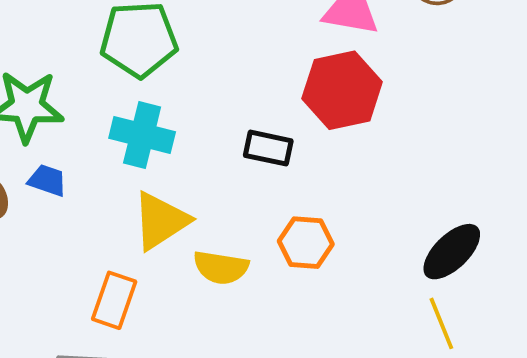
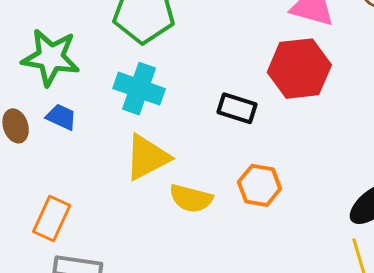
orange rectangle: (114, 300) -> (52, 218), moved

